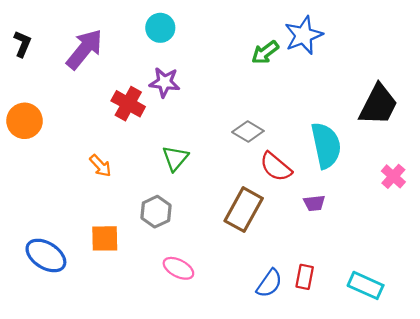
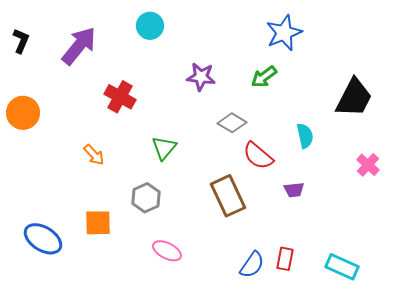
green arrow: (265, 52) -> (264, 77), moved
purple star: (165, 82) -> (201, 77), moved
cyan semicircle: (326, 145) -> (305, 136), size x0.6
brown rectangle: (244, 210) -> (228, 196), turned -54

